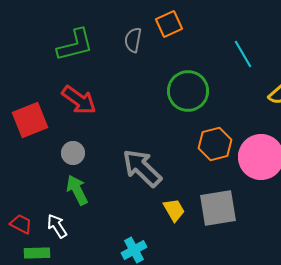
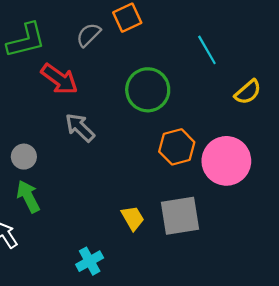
gray semicircle: (133, 40) -> (88, 35), turned 35
red arrow: (79, 100) -> (59, 79), moved
gray arrow: (142, 168) -> (80, 128), moved, size x0.7

